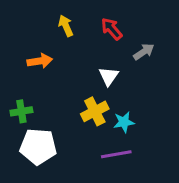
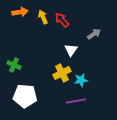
red arrow: (112, 29) -> (62, 20), moved
orange arrow: (40, 61) -> (20, 12), moved
green cross: (21, 111) -> (14, 65), moved, turned 32

